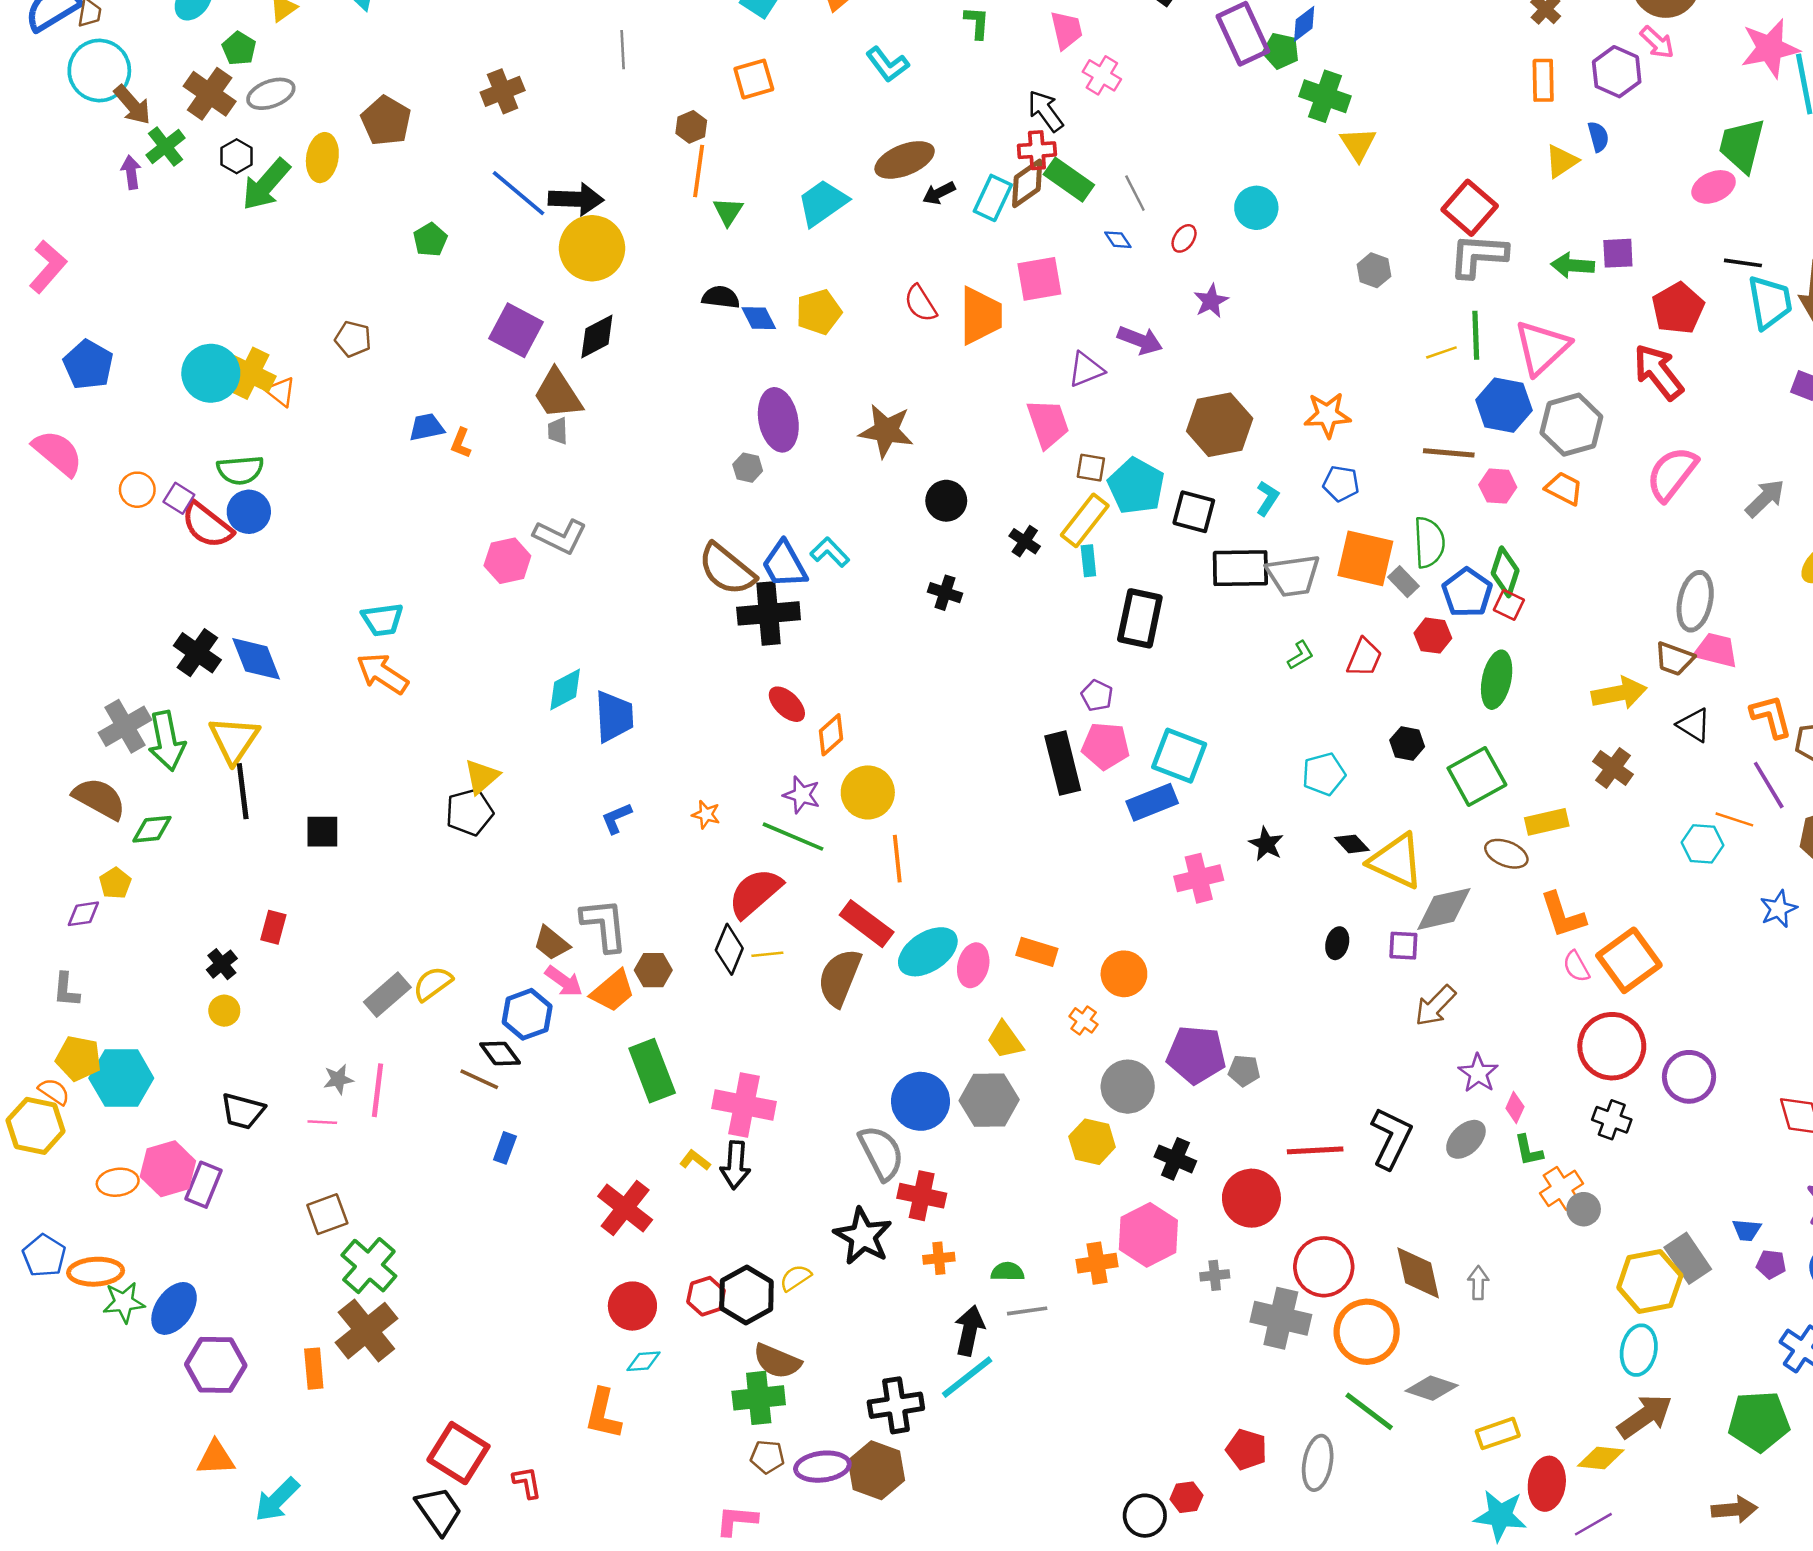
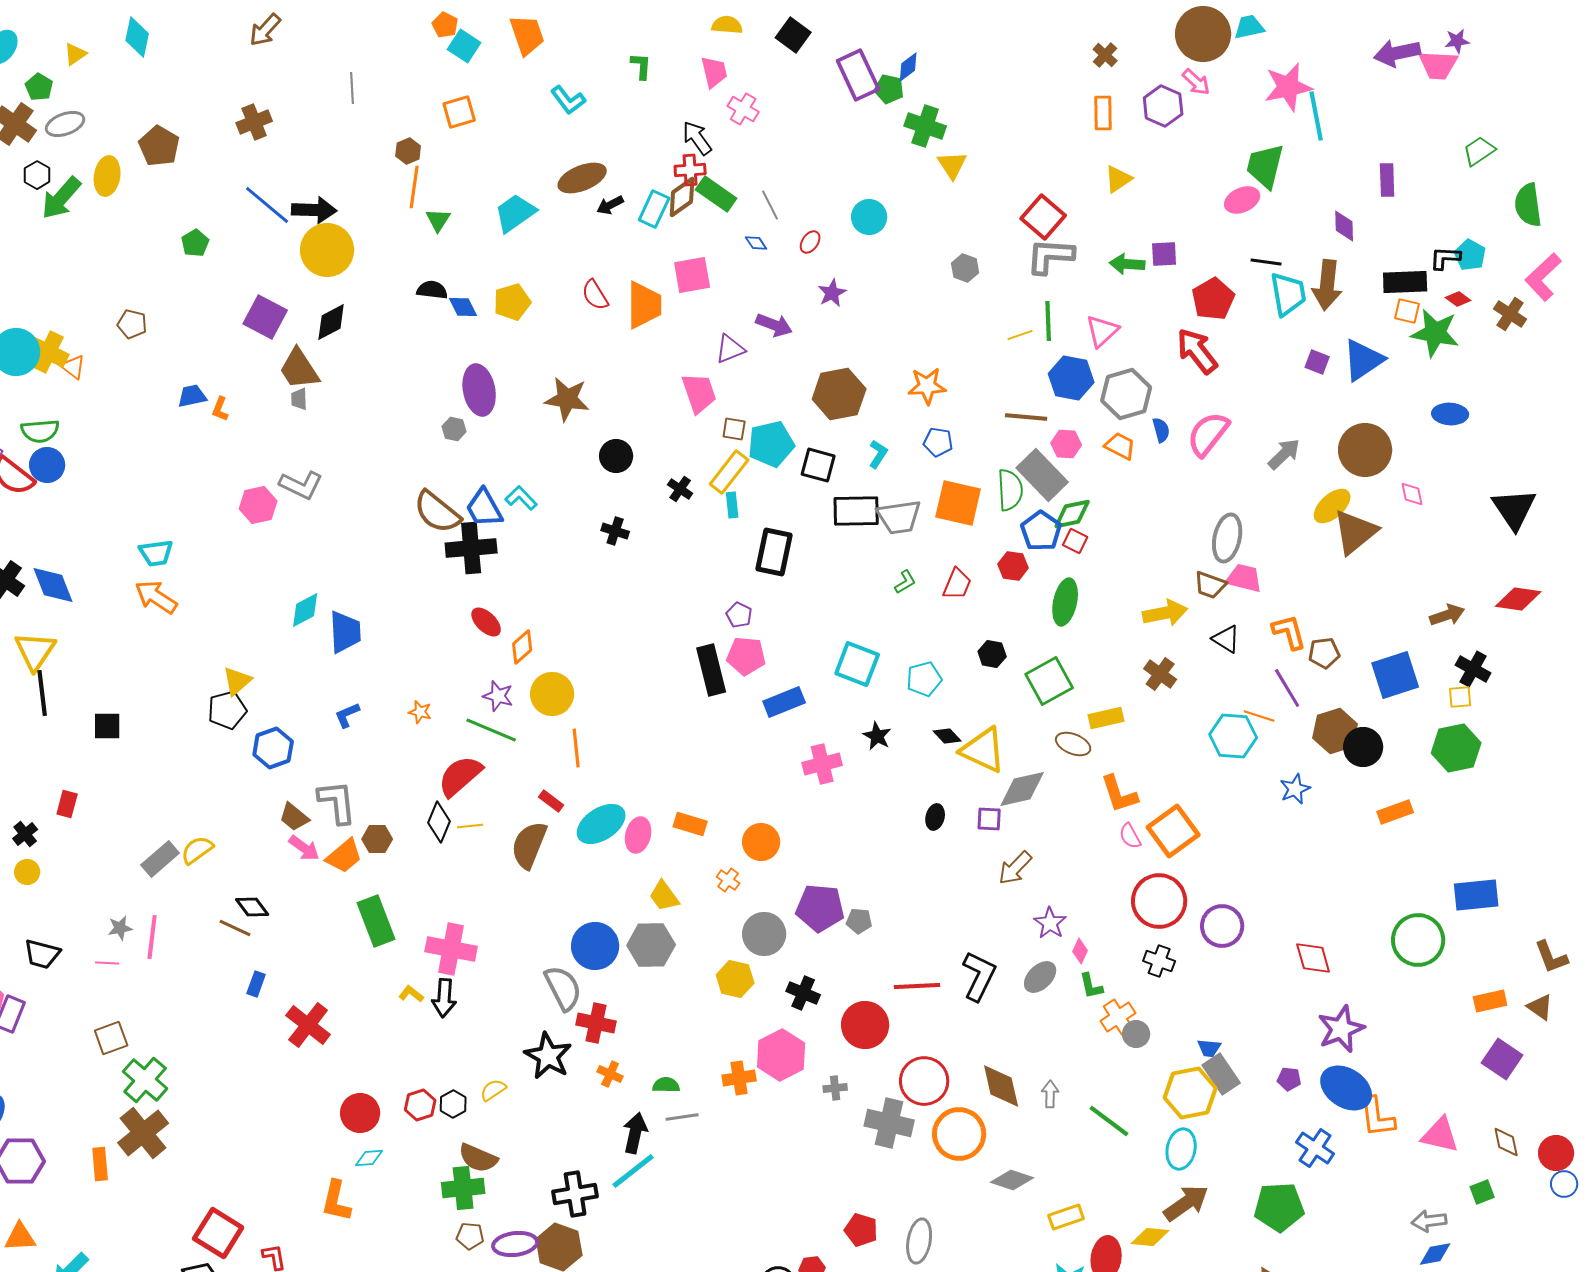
blue semicircle: (1598, 137) -> (1161, 430), moved
pink triangle: (1542, 348) -> (1102, 331), size x0.7
cyan pentagon: (1136, 486) -> (771, 444), turned 30
green diamond: (1505, 572) -> (1072, 514), turned 60
gray rectangle: (1403, 582) -> (1042, 475), moved, size x2.0
cyan square: (1179, 756) -> (857, 664), moved
cyan hexagon: (1702, 844) -> (1233, 736), size x1.4
red rectangle: (867, 924) -> (551, 801), size x0.6
blue hexagon: (527, 1014) -> (273, 748), moved
red cross: (625, 1208) -> (308, 1025), moved
blue trapezoid: (1747, 1230) -> (1209, 1048), moved
orange cross: (939, 1258) -> (610, 1074), turned 30
black hexagon: (746, 1295) -> (453, 1104), size x0.6
green line: (1369, 1411) -> (1109, 1121), moved

